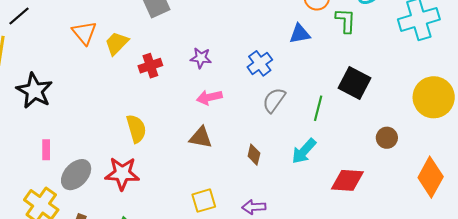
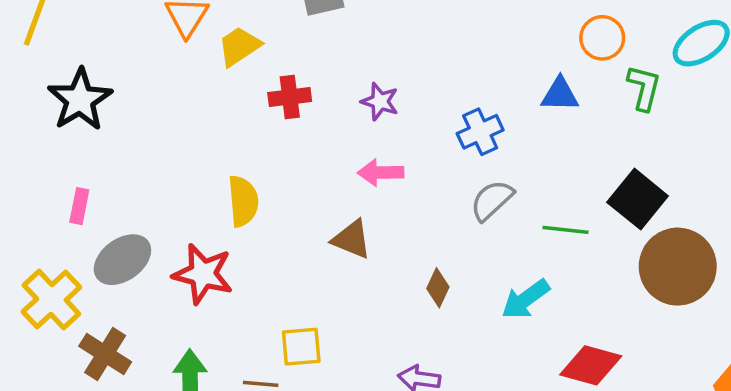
green line: (318, 108) -> (566, 230), turned 70
brown circle: (387, 138) -> (678, 267), moved, size x2.0
yellow square: (204, 201) -> (301, 347), moved

